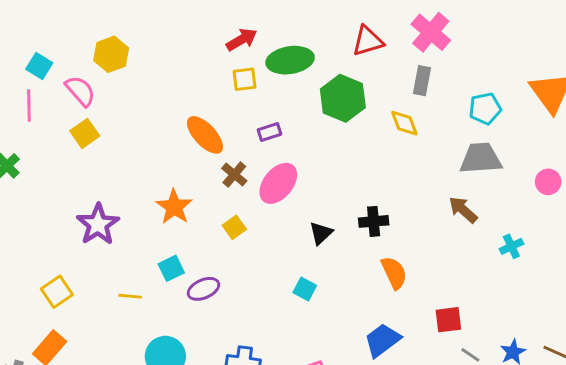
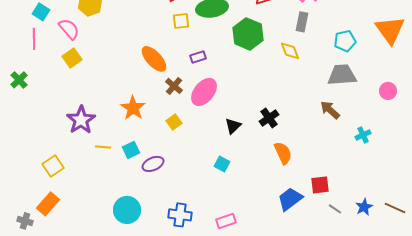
black cross: (374, 221) -> (269, 118), turned -30
yellow line: (130, 296) -> (103, 147), moved
blue trapezoid: (382, 340) -> (290, 199), moved

